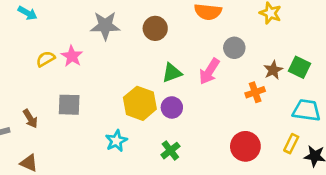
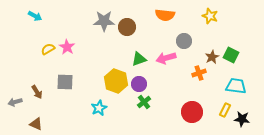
gray star: (105, 26) -> (104, 21), moved
pink arrow: (209, 71) -> (166, 58), turned 42
green cross: (170, 151) -> (144, 102), moved

